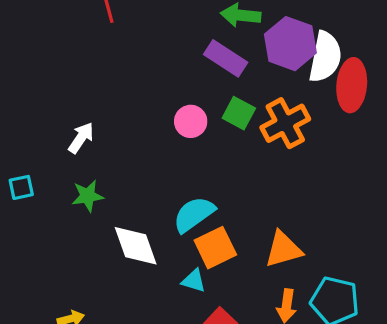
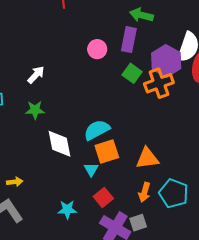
purple hexagon: (290, 44) -> (166, 61), moved
purple rectangle: (226, 58) -> (129, 40), turned 60
pink circle: (191, 121) -> (97, 49), moved
cyan triangle: (194, 281) -> (91, 169), turned 35

